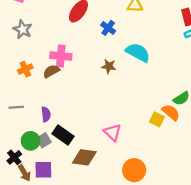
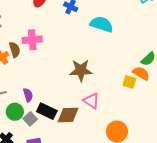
brown star: (109, 66) -> (81, 70), moved, size x1.6
brown semicircle: (51, 71) -> (15, 50), moved, turned 112
green circle: (31, 141) -> (15, 112), moved
brown diamond: (84, 157) -> (68, 115), moved

